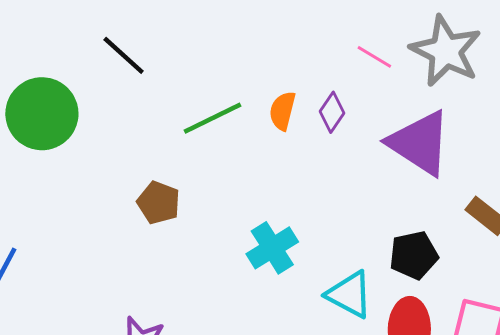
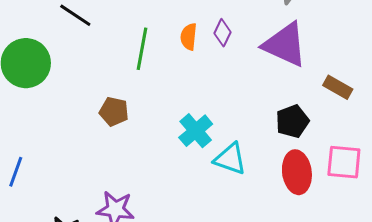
green line: (213, 118) -> (142, 49), turned -45
cyan triangle: (350, 295) -> (230, 159), moved

